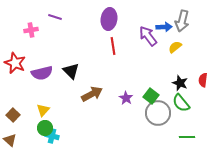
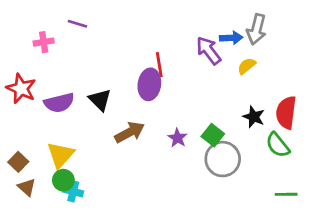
purple ellipse: (109, 19) -> (149, 84), moved
red semicircle: (203, 80) -> (286, 113), size x1.6
green semicircle: (181, 103) -> (278, 145), moved
yellow triangle: (43, 110) -> (61, 155), size x1.5
green line: (187, 137) -> (286, 194), moved
brown triangle: (10, 140) -> (27, 187), moved

